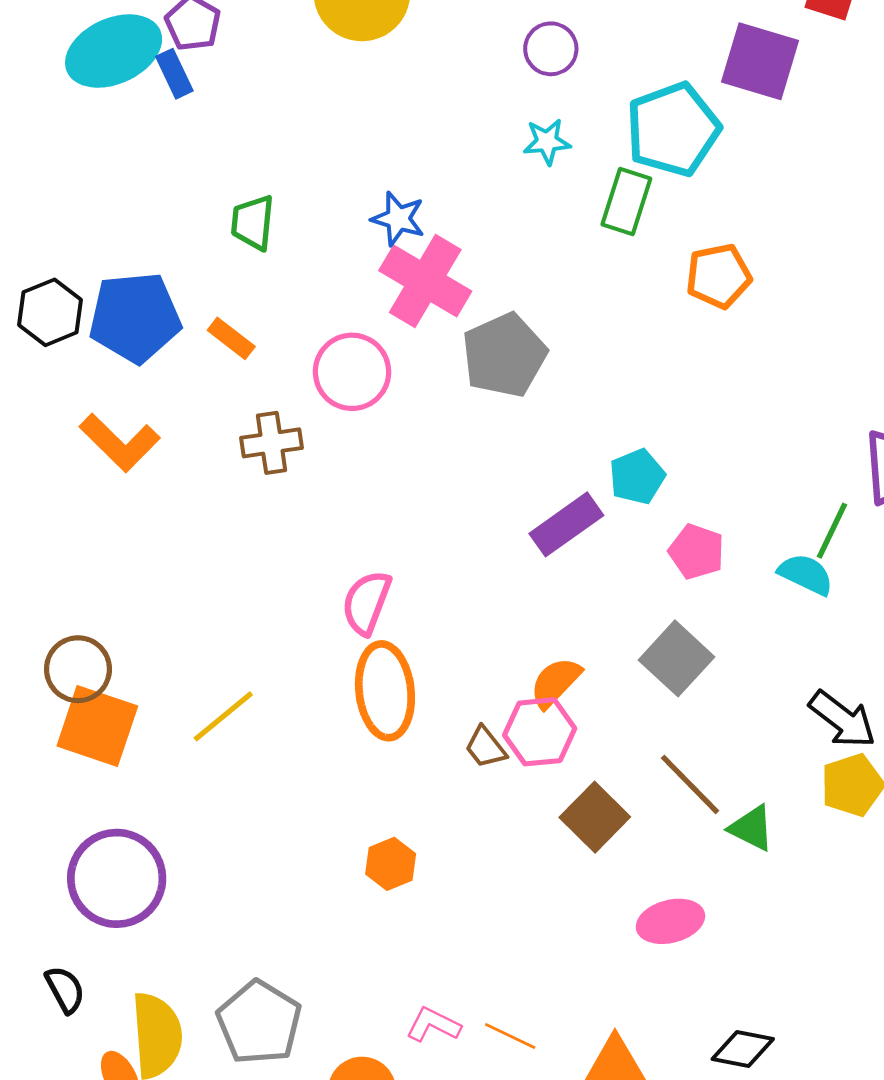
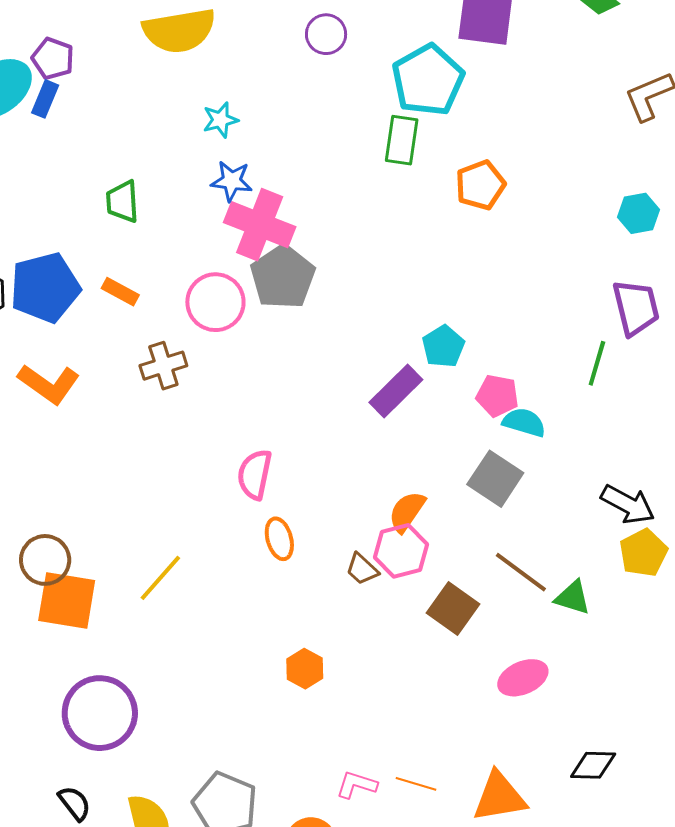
blue rectangle: (174, 74) -> (45, 99), turned 57
cyan star: (547, 142) -> (220, 120), moved
gray pentagon: (504, 355) -> (283, 277), moved
cyan semicircle: (806, 574) -> (524, 422), moved
orange ellipse: (385, 691) -> (279, 539), size x0.6

